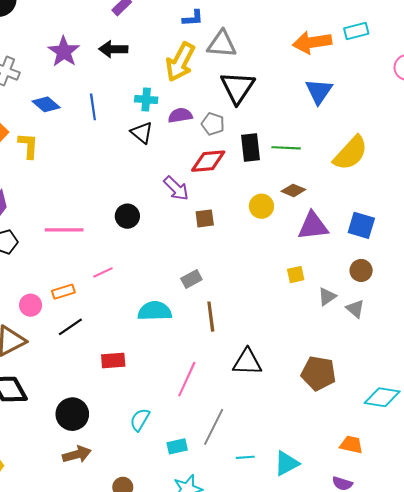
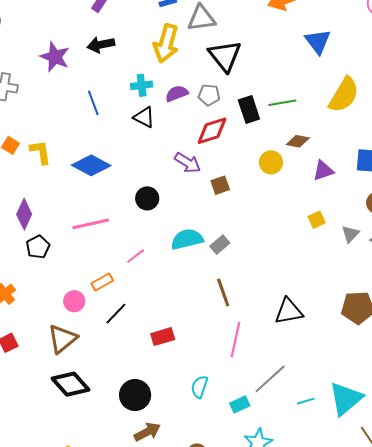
blue triangle: (319, 91) -> (318, 41), moved
blue diamond: (46, 104) -> (91, 165), moved, size x1.4
purple triangle: (313, 226) -> (323, 171), size x0.7
cyan semicircle: (155, 311) -> (187, 239), moved
brown line: (211, 317) -> (223, 293), moved
gray line: (214, 427) -> (270, 379), turned 33
cyan triangle: (287, 463) -> (346, 399), size x1.4

